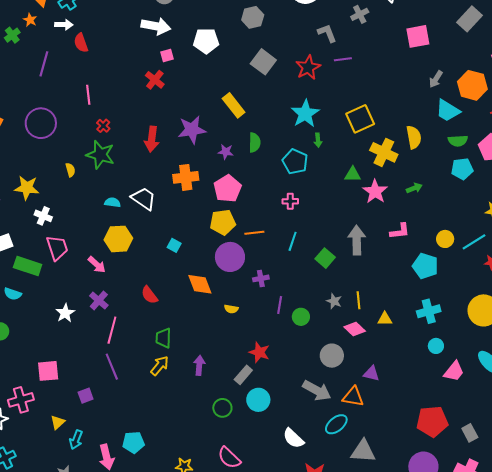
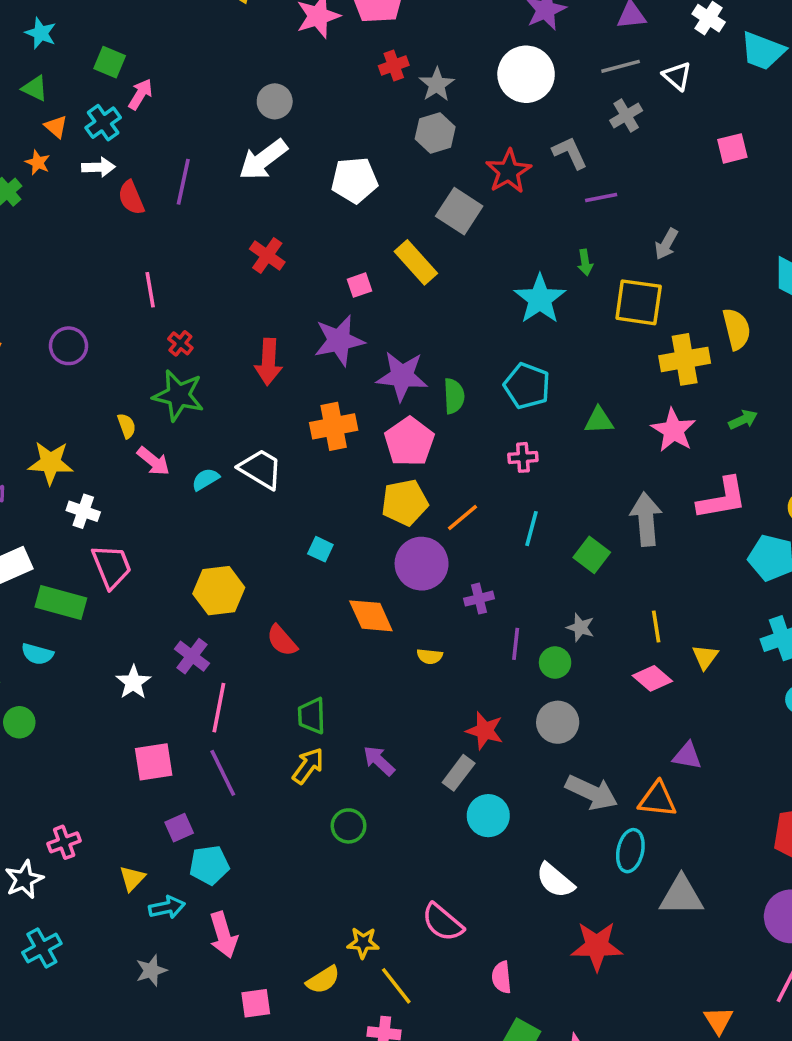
white arrow: (156, 26) -> (263, 160), turned 136
pink square: (418, 36) -> (732, 148), size x0.7
pink square: (167, 55) -> (359, 285), moved
purple line: (44, 64) -> (183, 182), moved
red star: (308, 67) -> (508, 171), moved
gray arrow: (436, 79) -> (666, 244), moved
yellow rectangle: (234, 105) -> (416, 262), moved
yellow square: (360, 119) -> (639, 302), turned 36
purple circle: (41, 123) -> (69, 346), size x0.7
green arrow: (318, 140) -> (585, 262), moved
green semicircle: (255, 142) -> (454, 396), moved
purple star: (226, 152) -> (402, 376), size x1.8
yellow cross: (384, 152) -> (685, 359), turned -32
green triangle: (353, 174) -> (599, 421), moved
cyan semicircle: (113, 202) -> (205, 479), turned -35
pink L-shape: (400, 231) -> (722, 498), size x1.4
orange line: (254, 233) -> (462, 518), turned -30
yellow hexagon: (118, 239) -> (219, 591), moved
pink arrow: (97, 265) -> (153, 461), moved
gray star: (334, 301) -> (580, 627), moved
yellow triangle: (385, 319) -> (705, 657), turned -49
gray circle: (332, 356) -> (558, 722), moved
purple arrow: (199, 365) -> (379, 761), turned -48
pink square: (48, 371) -> (154, 762), moved
pink cross: (21, 400) -> (64, 842), size x0.7
green circle: (222, 408) -> (349, 826), moved
cyan ellipse: (336, 424) -> (630, 851), turned -35
cyan arrow: (76, 440) -> (167, 907), turned -120
cyan pentagon: (133, 442) -> (209, 865), moved

